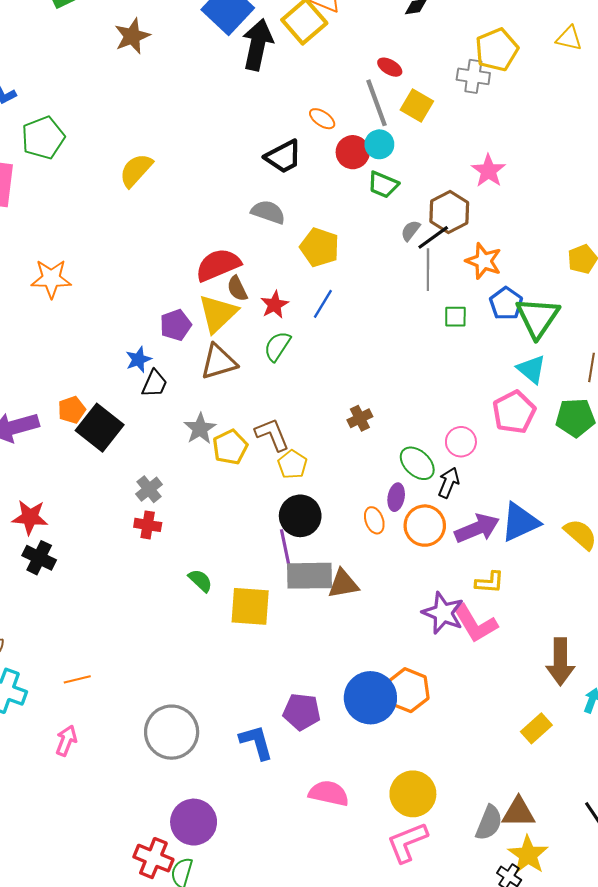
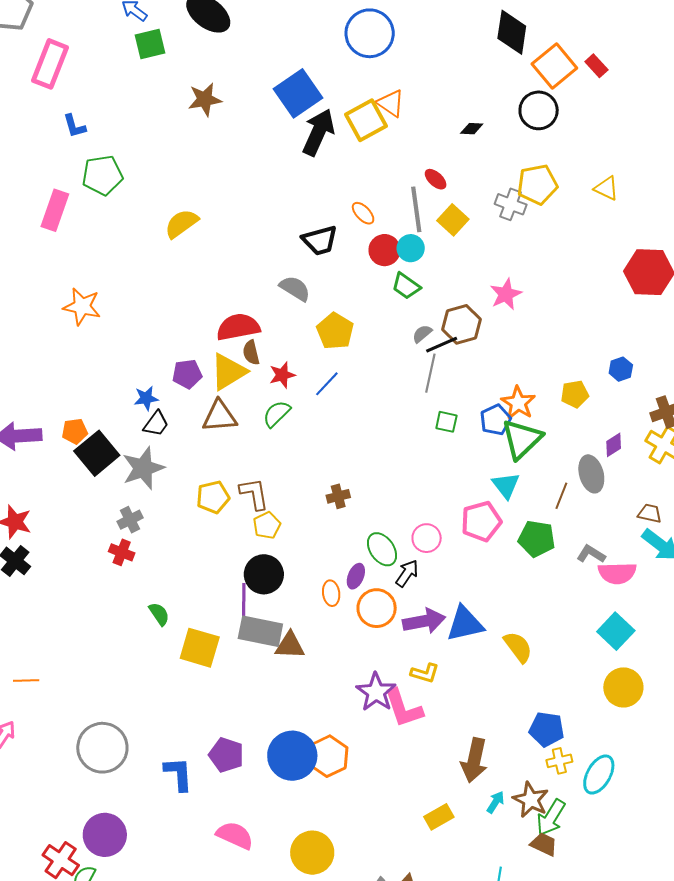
orange star: (484, 261) -> (518, 403), moved
gray star: (200, 429) -> (143, 468), moved, size x1.4

